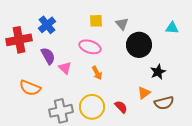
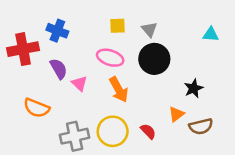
blue cross: (47, 25) -> (57, 31), turned -30
black circle: (139, 45) -> (154, 59), moved
orange arrow: (97, 73) -> (119, 90), size x1.5

